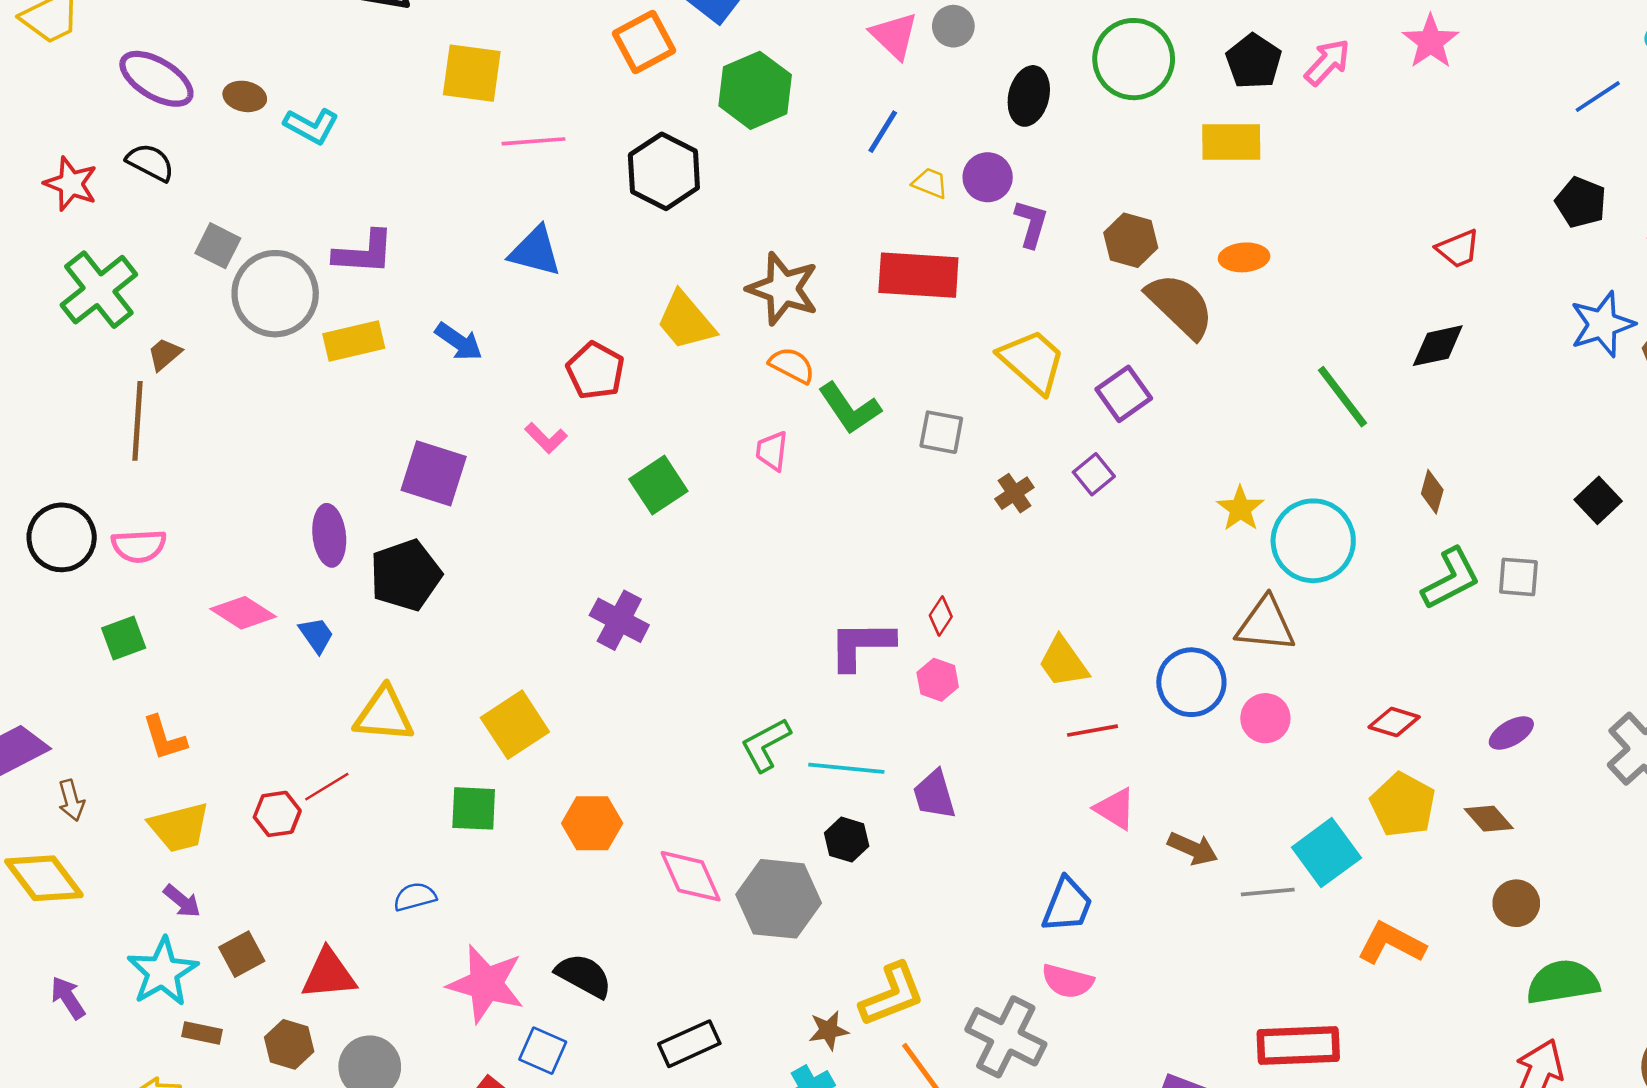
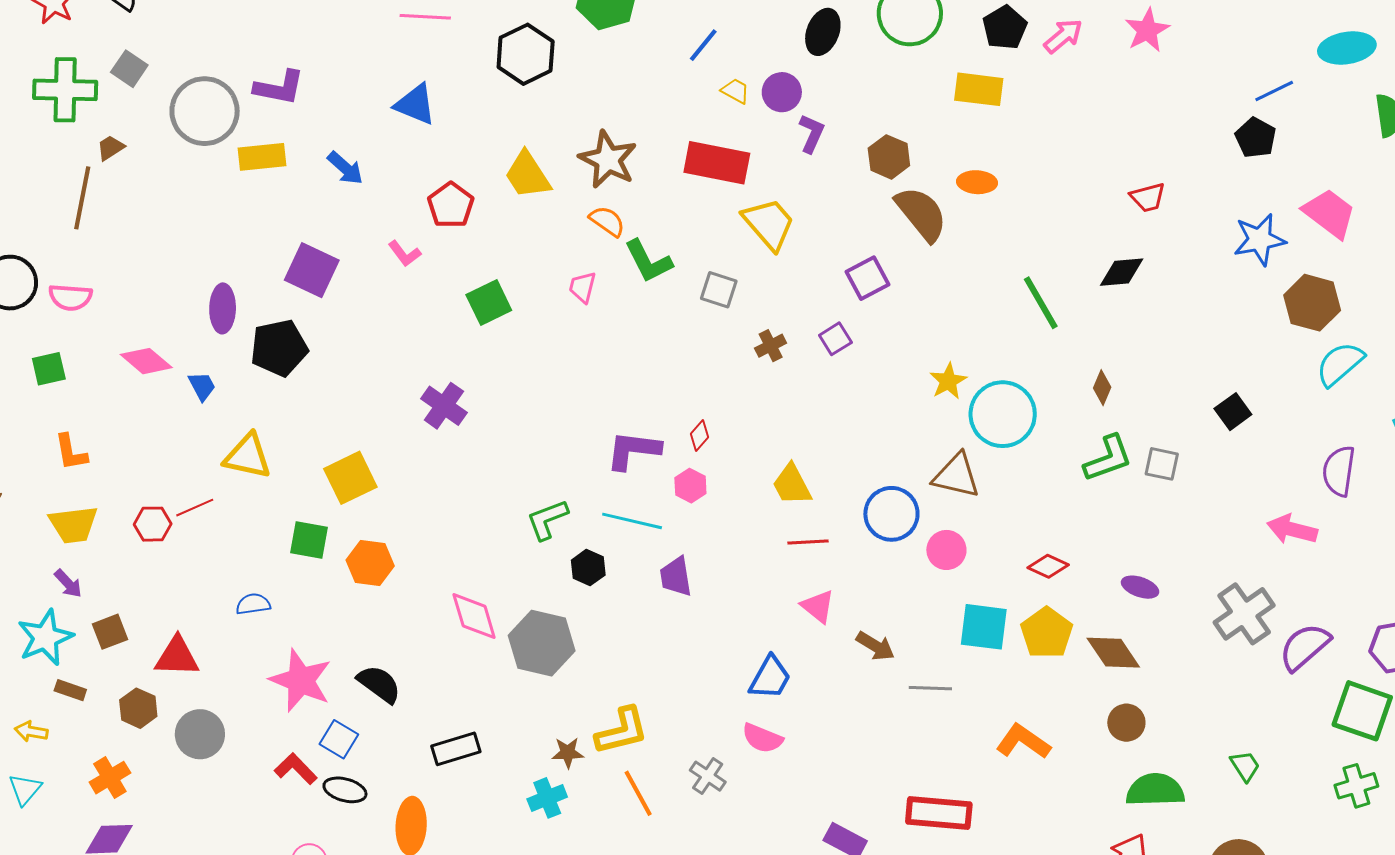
black pentagon: (1581, 202) -> (1256, 138), moved
gray square: (218, 246) -> (129, 69), moved
green cross: (99, 290) -> (65, 90), turned 32
blue star: (1602, 324) -> (1259, 240), moved
yellow trapezoid: (1032, 361) -> (769, 224), moved
purple ellipse: (1511, 733) -> (1140, 587), turned 42
cyan line: (846, 768) -> (632, 521), moved
brown diamond: (1489, 819) -> (1113, 653), size x1.4
orange hexagon: (592, 823) -> (370, 563), moved
black hexagon: (847, 840) -> (588, 568), moved
cyan square: (1326, 853) -> (984, 627), moved, turned 36
gray cross: (1006, 1037) -> (708, 776), size x0.6

